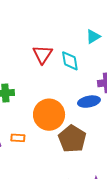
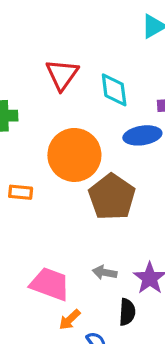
red triangle: (43, 54) -> (62, 75), moved
cyan diamond: (70, 61) -> (114, 90), moved

